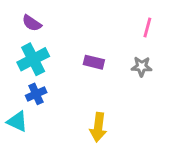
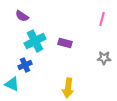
cyan cross: (33, 59) -> (35, 41), moved
gray star: (142, 66) -> (104, 58), moved

